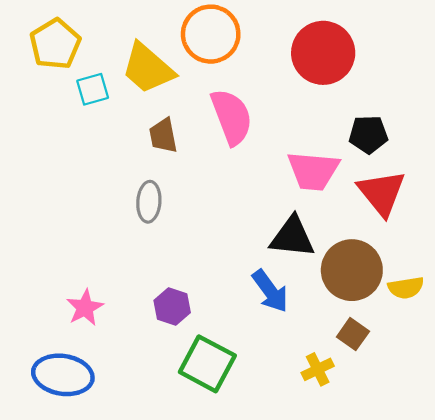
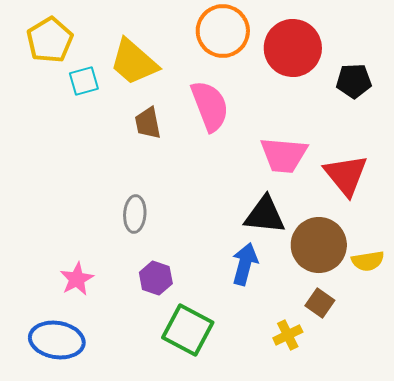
orange circle: (211, 34) -> (223, 31), moved
black pentagon: (368, 134) -> (354, 81), moved
gray ellipse: (149, 202) -> (135, 214), moved
blue arrow: (270, 291) -> (245, 264), turned -129

